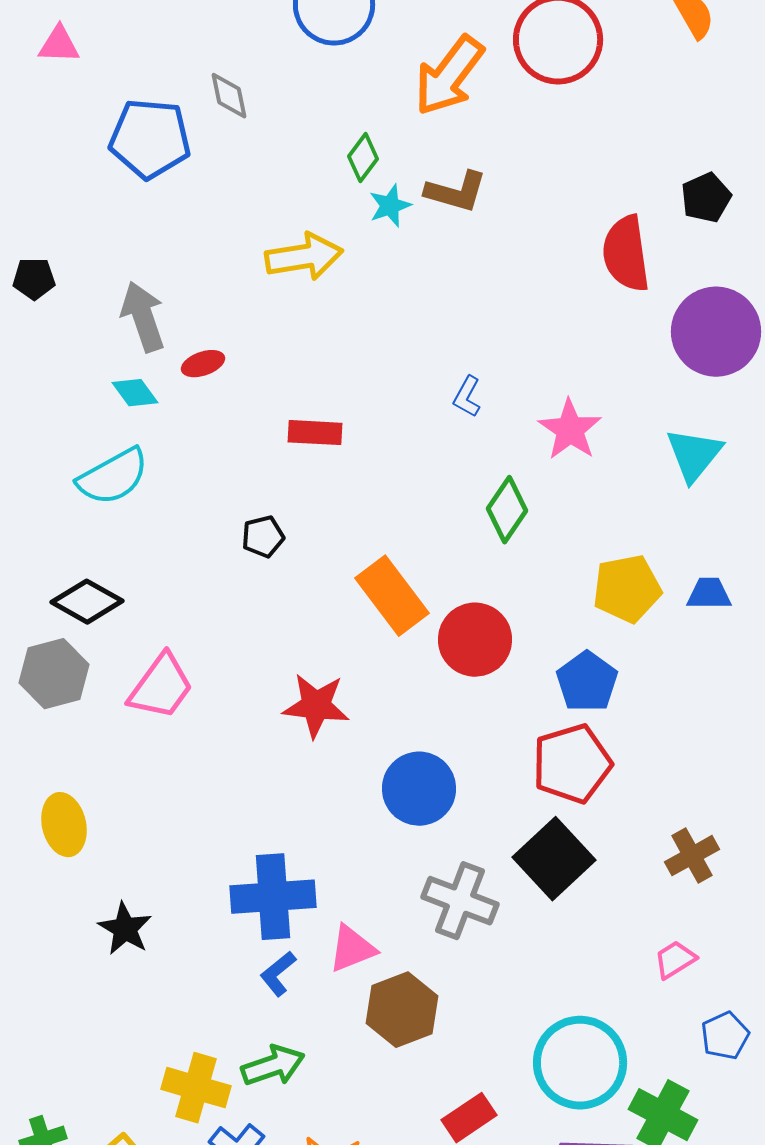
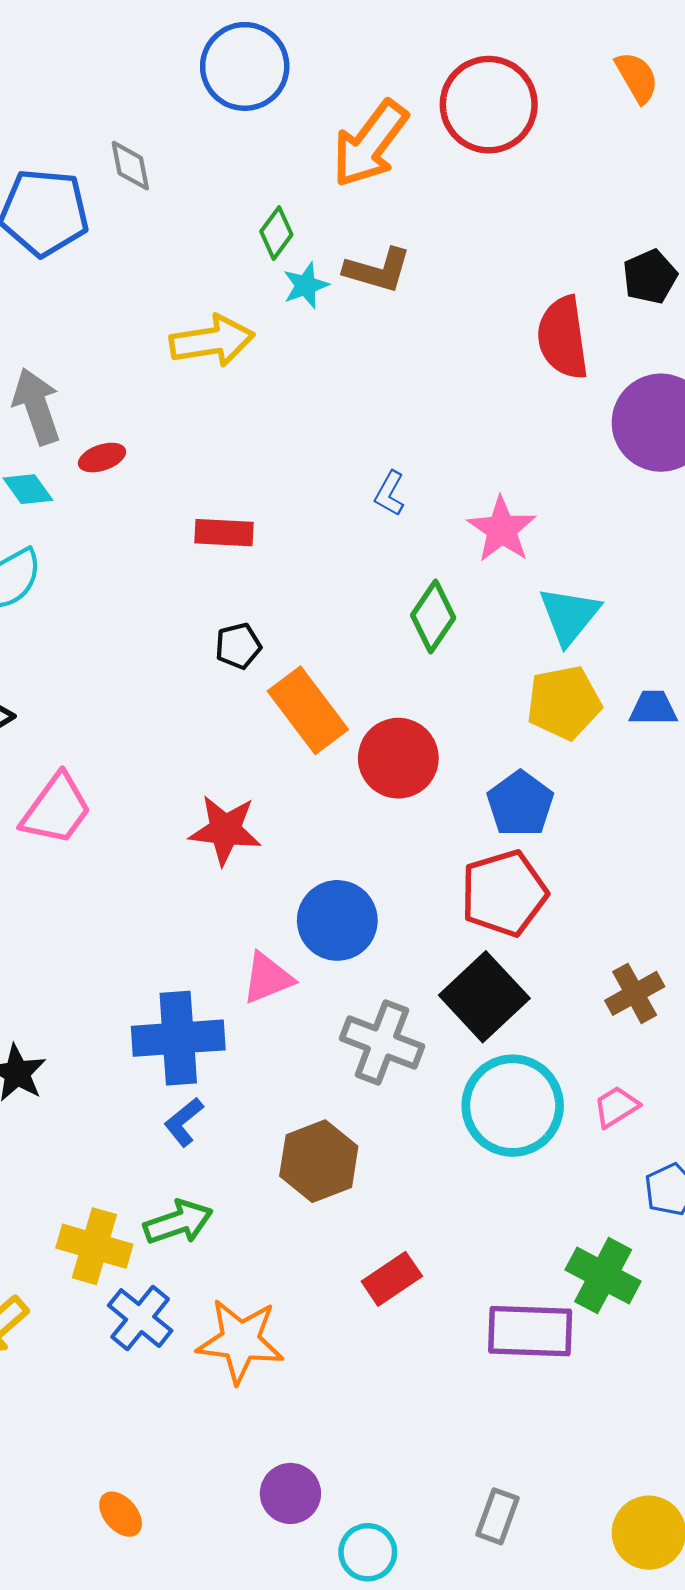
cyan triangle: (694, 455) -> (569, 615), moved
black pentagon: (263, 537) -> (238, 646), moved
pink triangle: (352, 949) -> (268, 978), moved
cyan circle: (580, 1063) -> (513, 1106), moved

